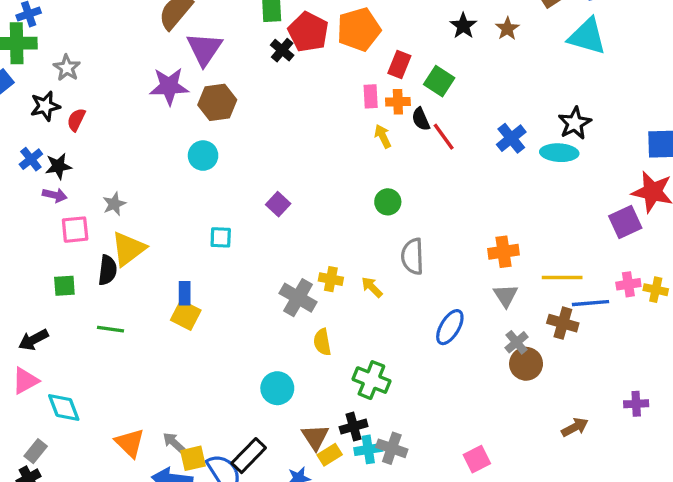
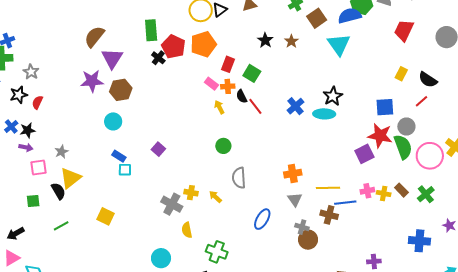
cyan triangle: (587, 36) -> (339, 45), turned 40
pink rectangle: (371, 96) -> (211, 84), turned -48
black semicircle: (107, 270) -> (58, 191), turned -36
blue rectangle: (185, 293) -> (119, 156), moved, turned -56
green line: (110, 329) -> (61, 226), turned -35
gray cross: (517, 342) -> (302, 227), turned -32

